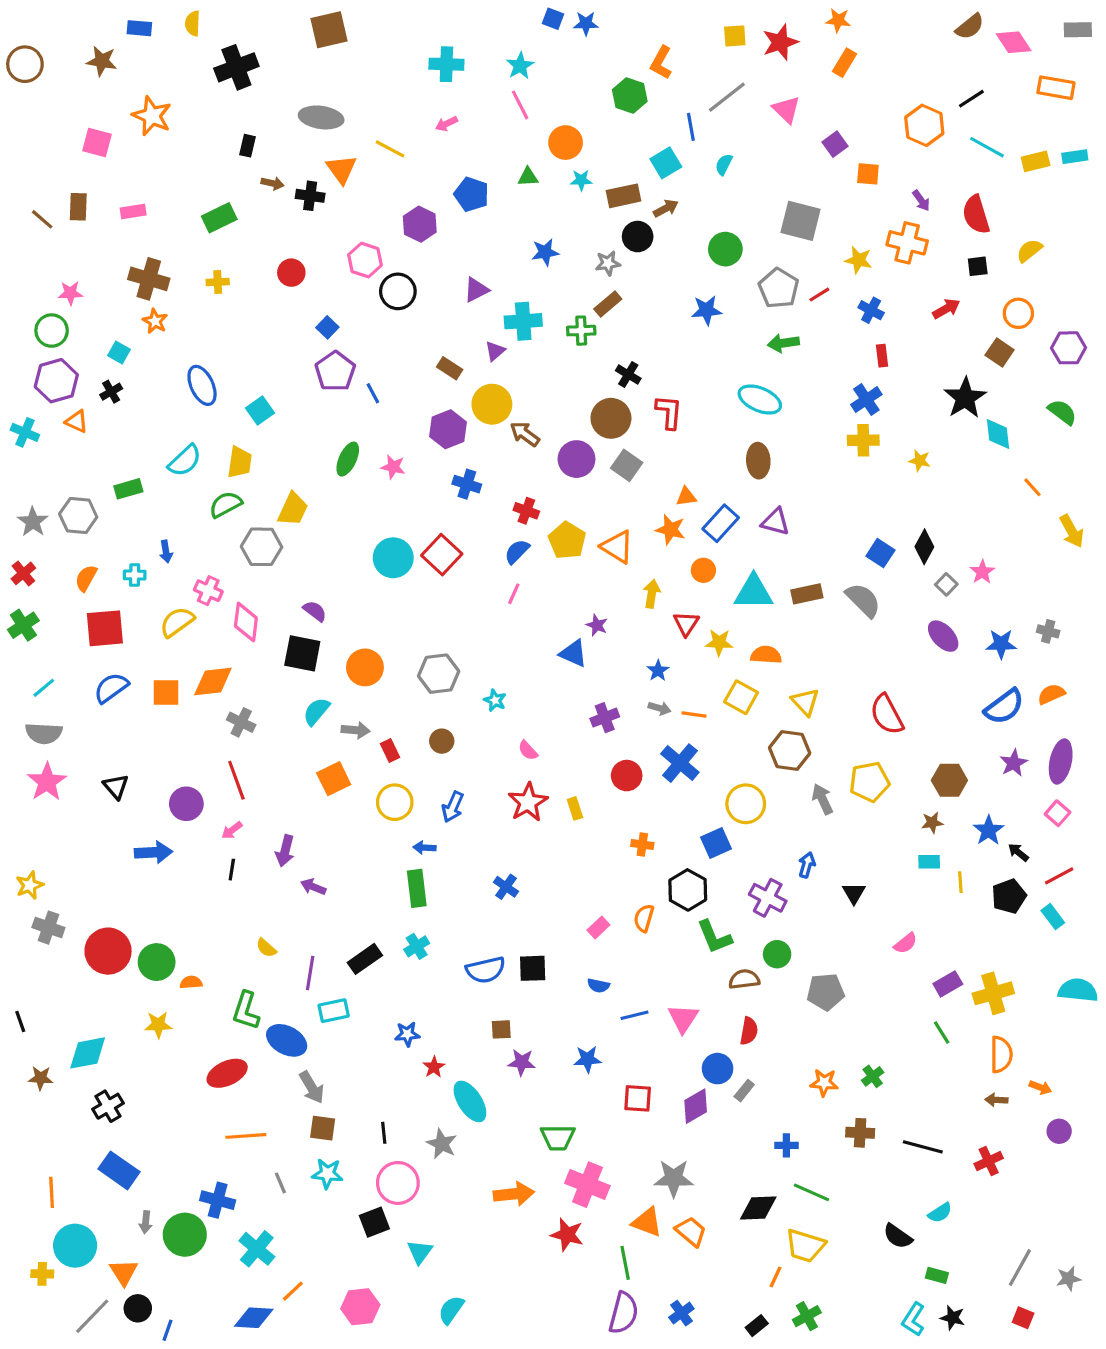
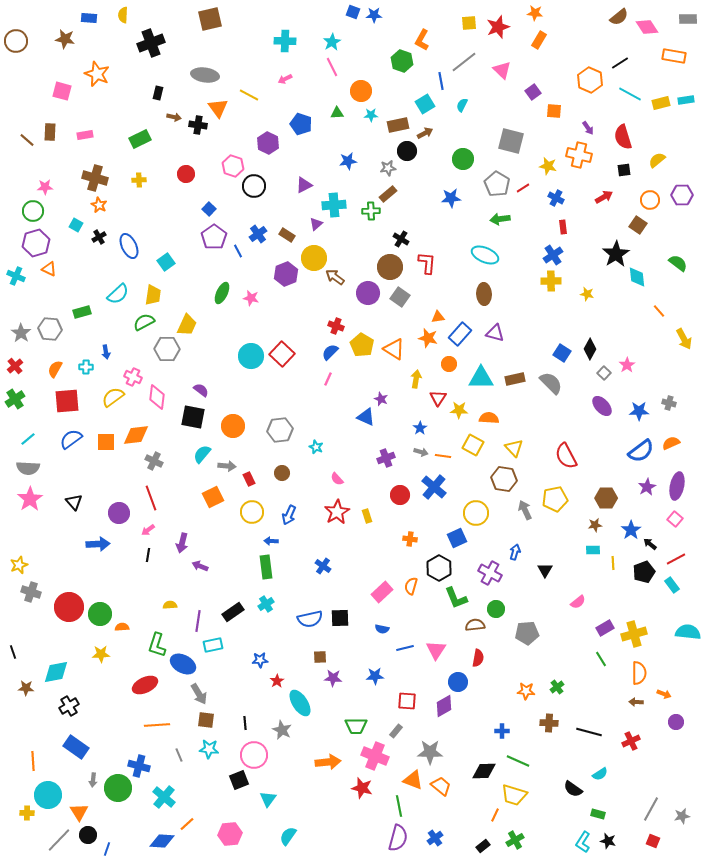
purple hexagon: (1069, 348) -> (682, 195), moved
black cross: (111, 392) -> (99, 237), moved
blue cross: (467, 484) -> (258, 234), moved, turned 36
pink rectangle: (598, 928) -> (382, 592), size x1.5
yellow semicircle: (266, 948) -> (170, 605), turned 136
gray rectangle: (744, 1091) -> (396, 731), moved

